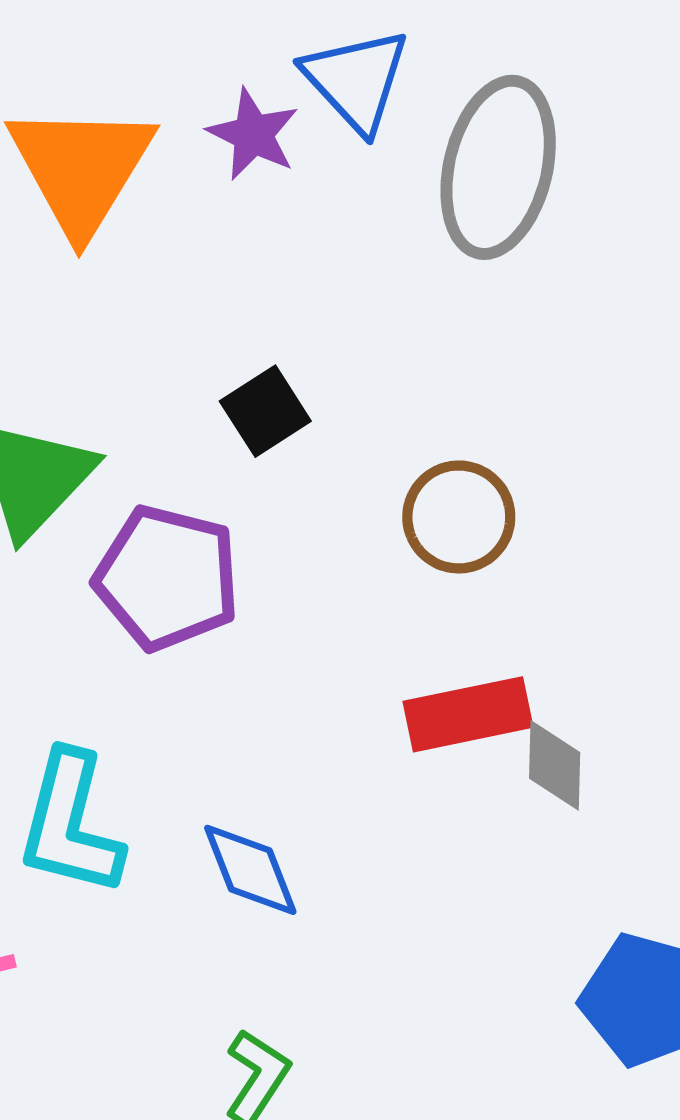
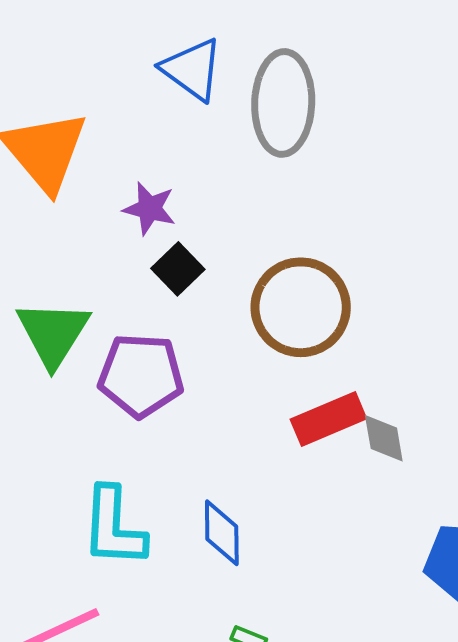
purple star: (253, 134) -> (150, 209), moved
brown circle: (459, 517) -> (301, 307), size x1.5
blue diamond: (250, 870) -> (222, 533), turned 32

